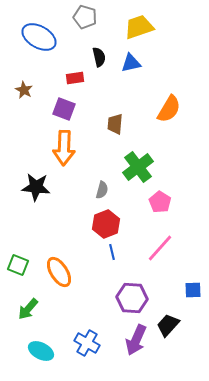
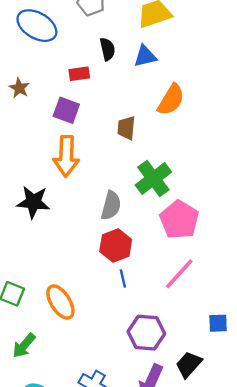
orange semicircle: (169, 109) -> (171, 100), moved
gray semicircle: (102, 190) -> (111, 206), size x1.4
pink pentagon: (160, 202) -> (179, 220), size x1.5

